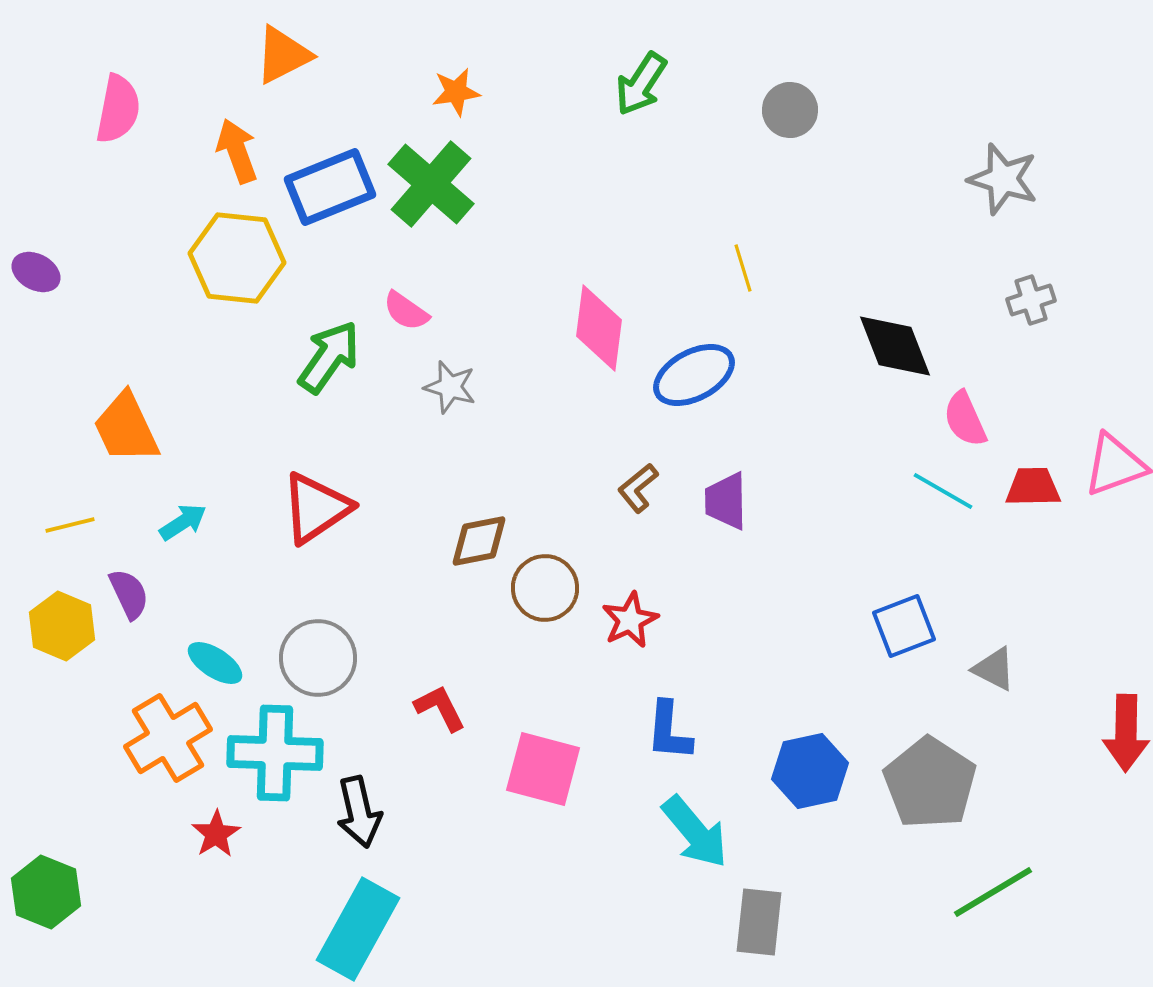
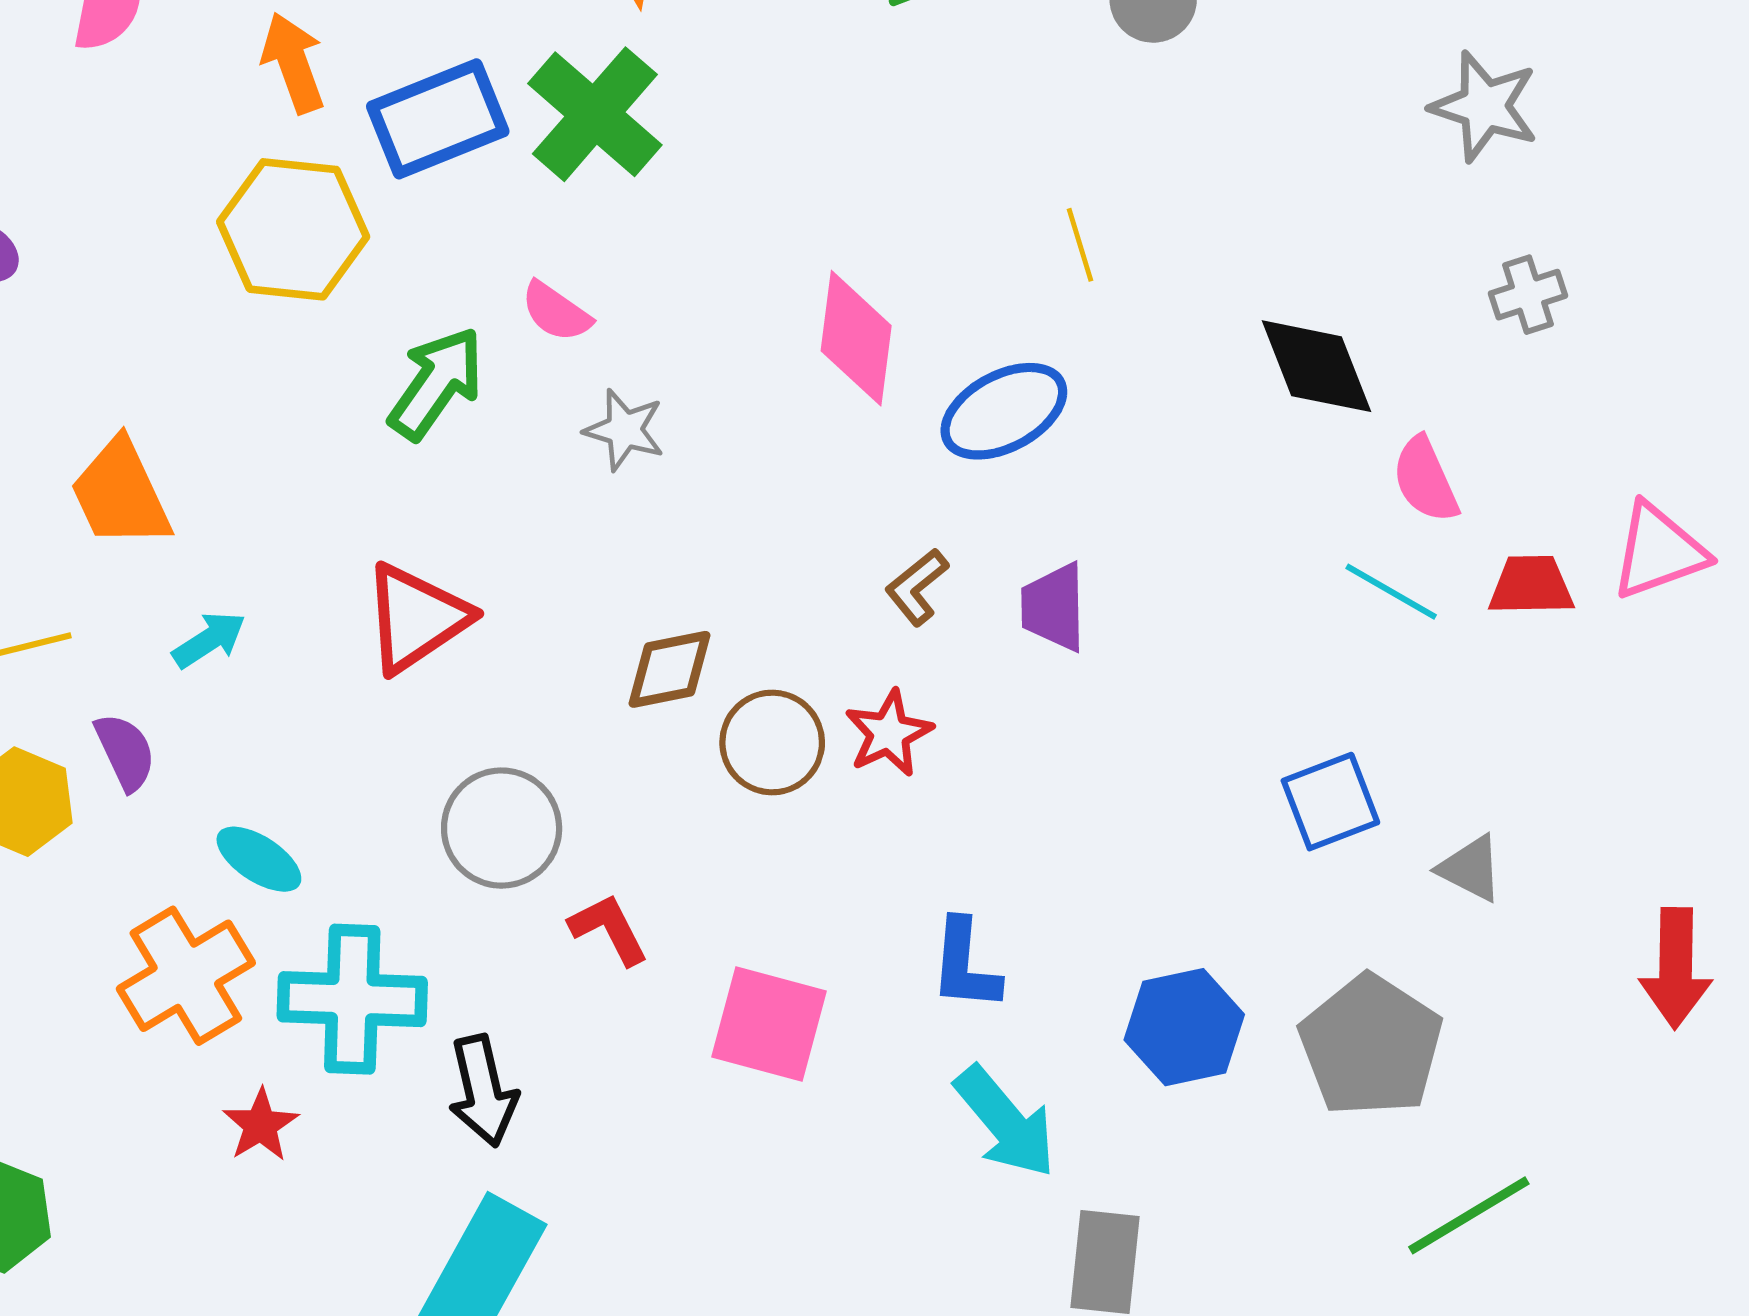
red star: (630, 620) -> (889, 733), moved
gray circle: (318, 658) -> (502, 828), moved

